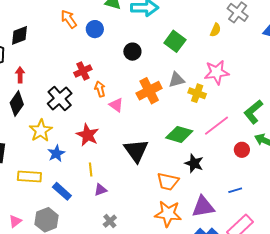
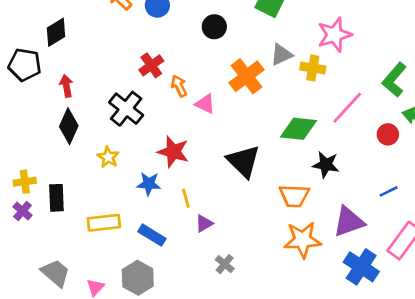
yellow star: (41, 131) -> (108, 157), size x0.7
blue star: (56, 153) -> (149, 184), moved, turned -30

